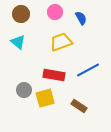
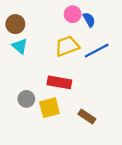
pink circle: (55, 12) -> (73, 14), moved
brown circle: (21, 14) -> (15, 24), moved
blue line: (88, 70) -> (97, 50), moved

